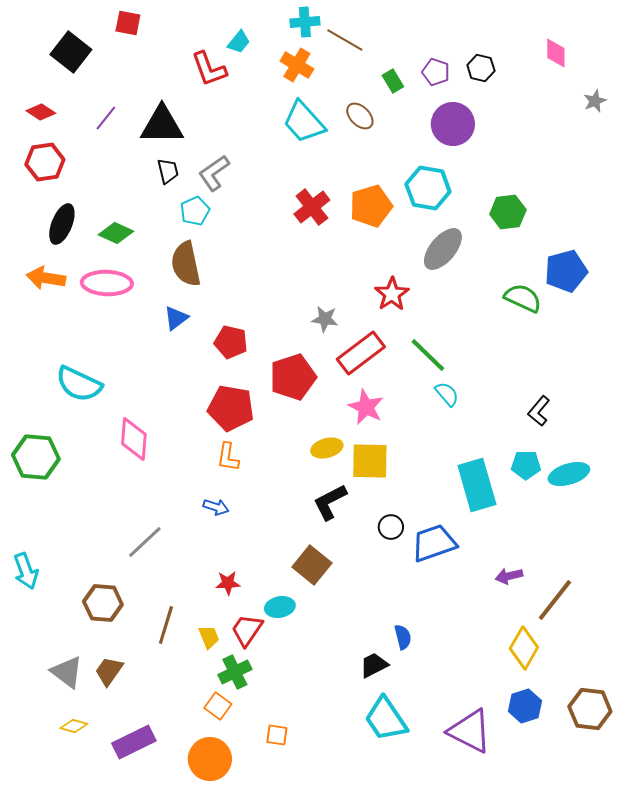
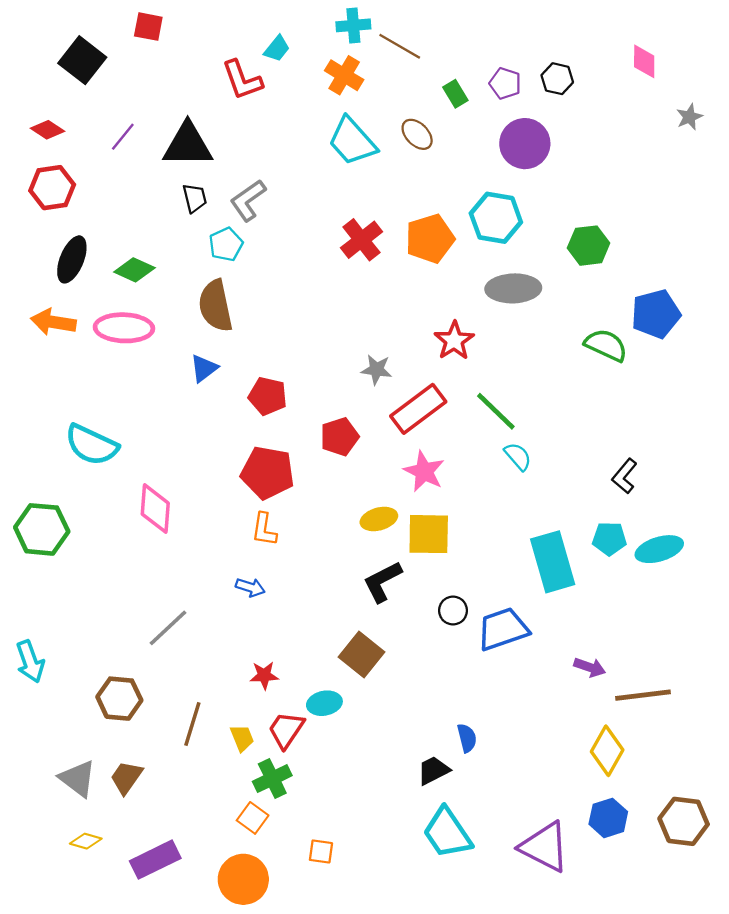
gray ellipse: (443, 249) -> (513, 288), turned 48
red pentagon: (293, 377) -> (339, 437), size x0.7
purple arrow: (509, 576) -> (590, 667), turned -148
brown line: (555, 600) -> (643, 695), turned 45

